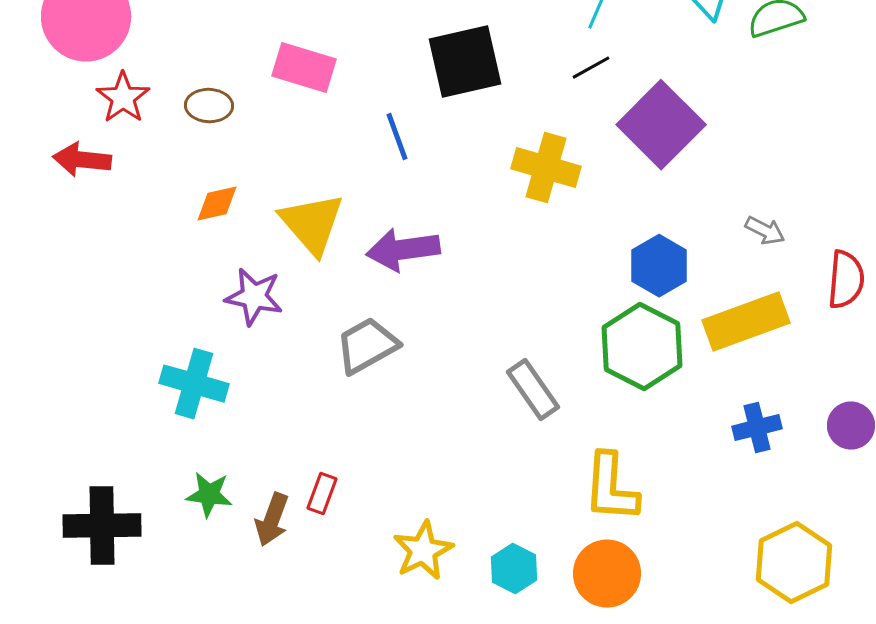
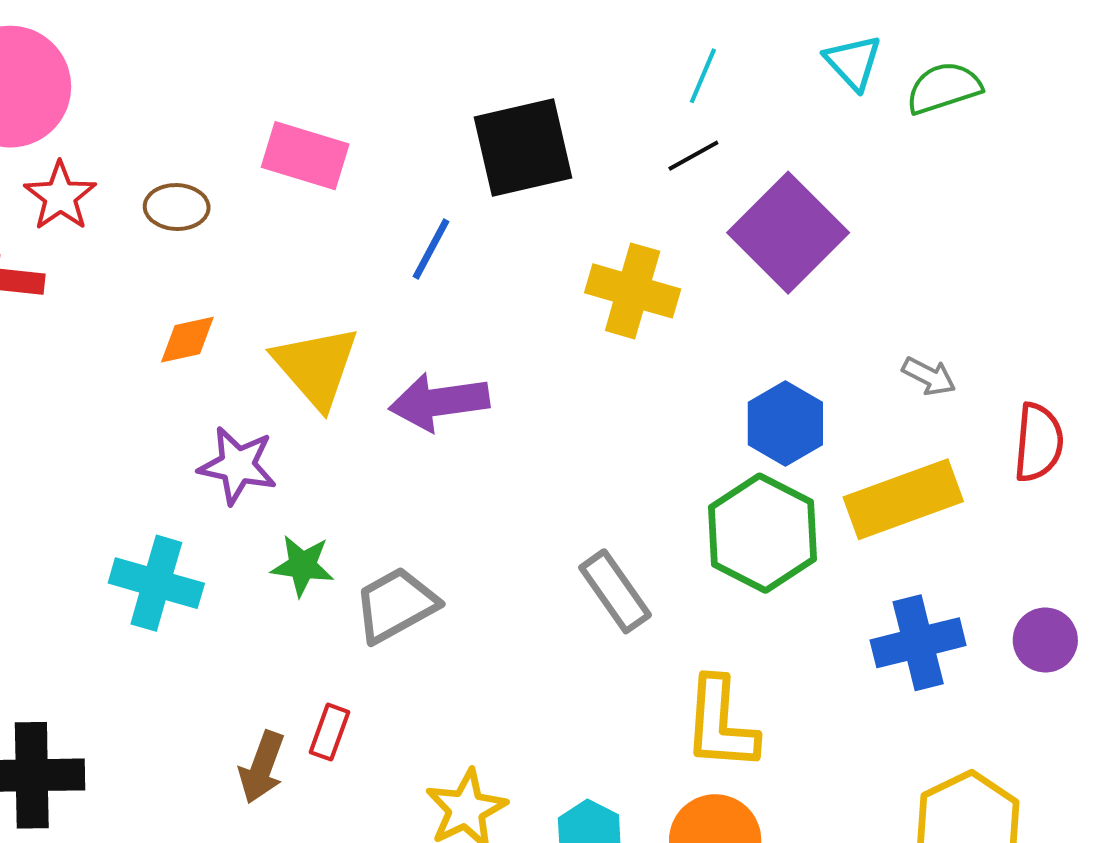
blue line: (397, 137) -> (431, 249), turned 48
gray trapezoid: (367, 346) -> (396, 605), moved
blue cross: (757, 428) -> (918, 643), size x1.4
green star: (209, 495) -> (302, 566), moved

